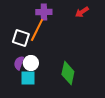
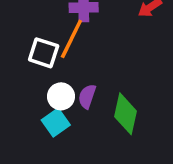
purple semicircle: (19, 63) -> (87, 96), moved
cyan square: (28, 78) -> (56, 123), turned -35

